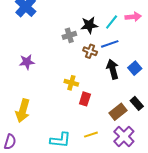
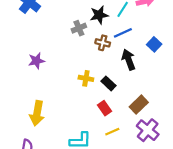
blue square: (135, 68) -> (154, 44), moved
red rectangle: (85, 99) -> (105, 108), moved, turned -48
black rectangle: (137, 103) -> (109, 83), moved

